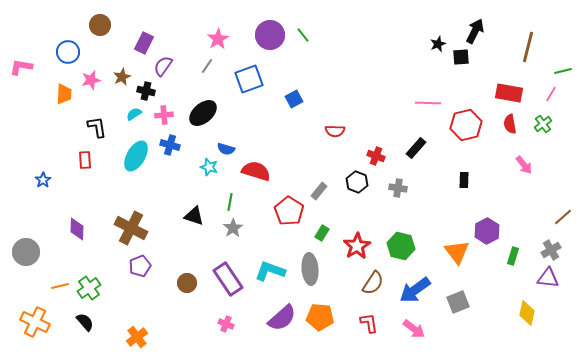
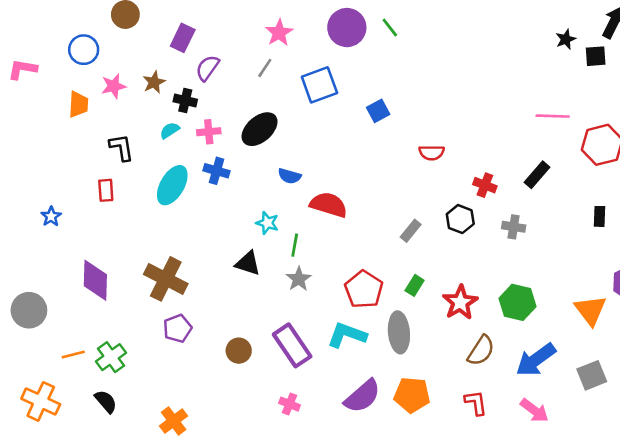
cyan star: (209, 167) -> (267, 223), moved
red pentagon: (289, 211) -> (364, 289), moved
purple diamond: (77, 229) -> (95, 280), size x1.4

